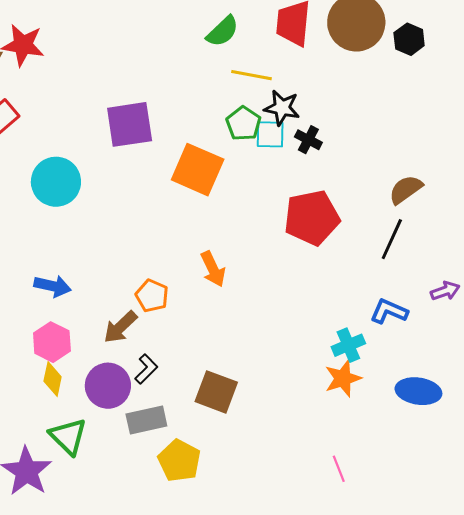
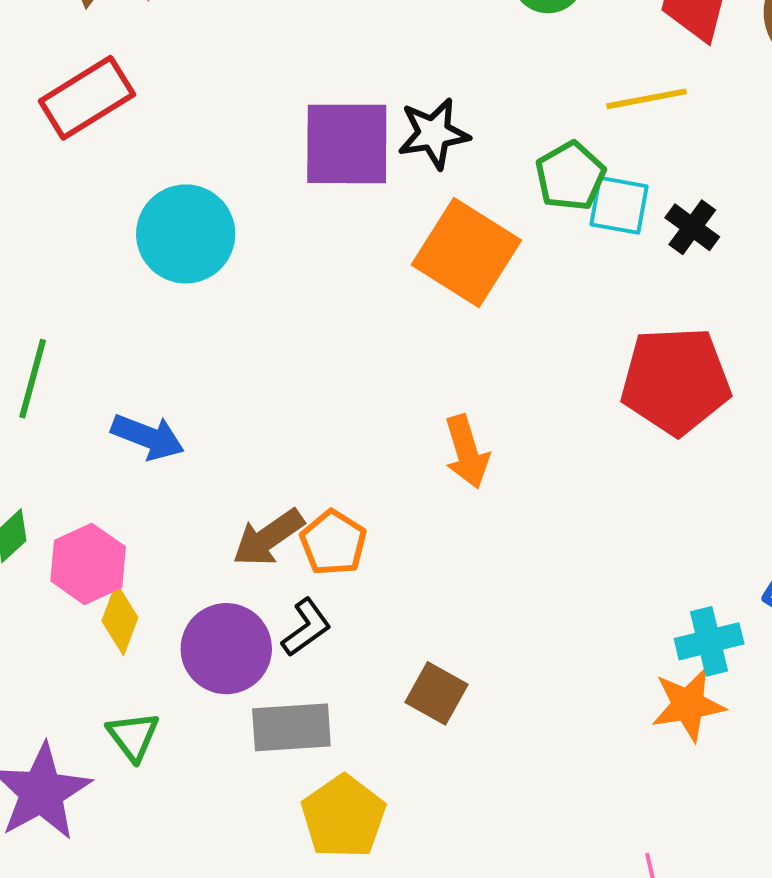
yellow line: (252, 75) -> (646, 99), moved, turned -30
black star: (282, 108) -> (434, 133), moved, turned -30
orange pentagon: (152, 296) -> (333, 543), moved
pink hexagon: (52, 342) -> (88, 564), moved
brown square: (216, 392) -> (436, 693), size x0.7
green triangle: (68, 436) -> (133, 736), size x0.7

